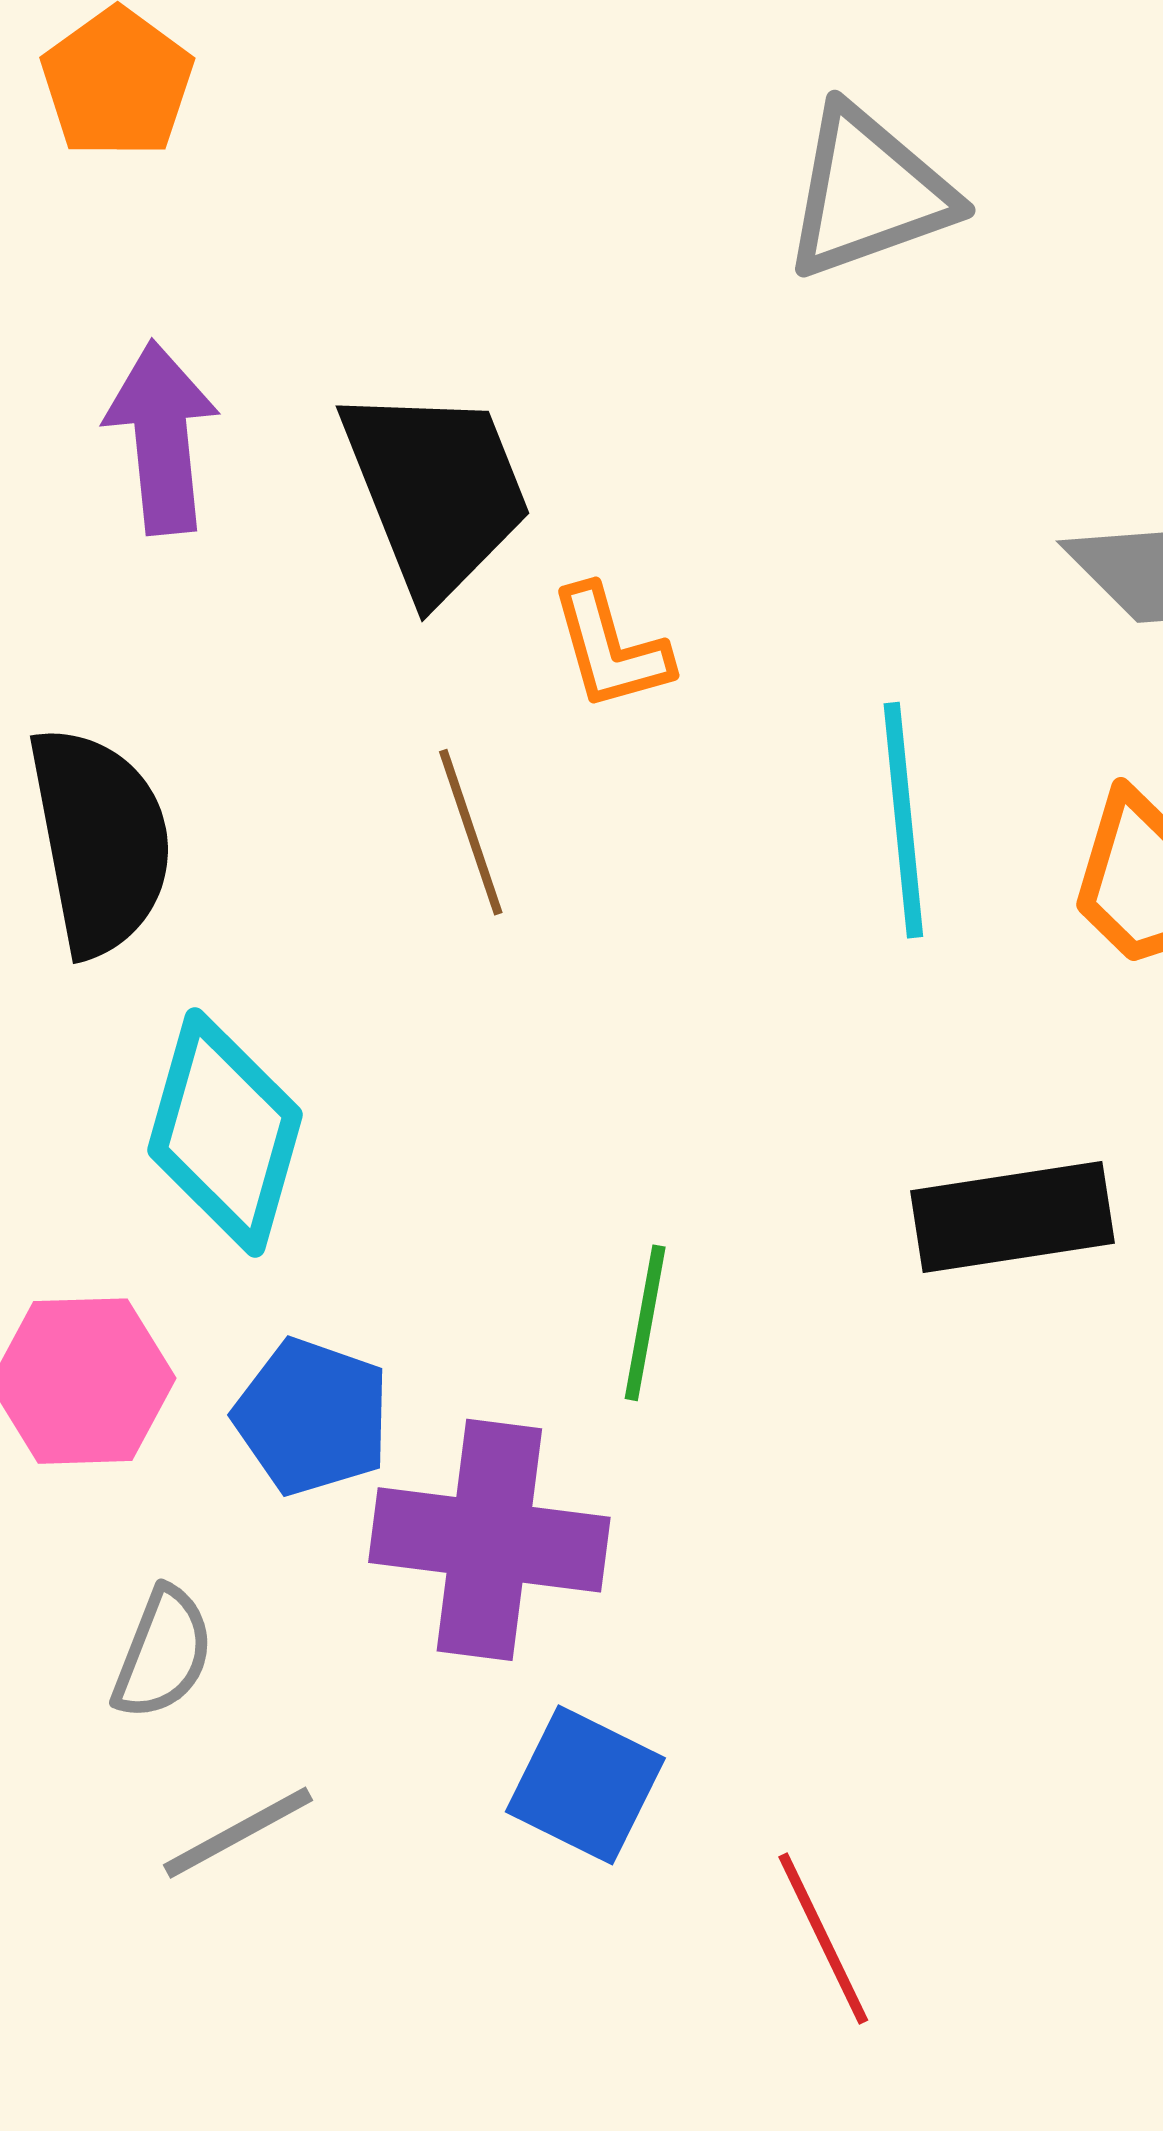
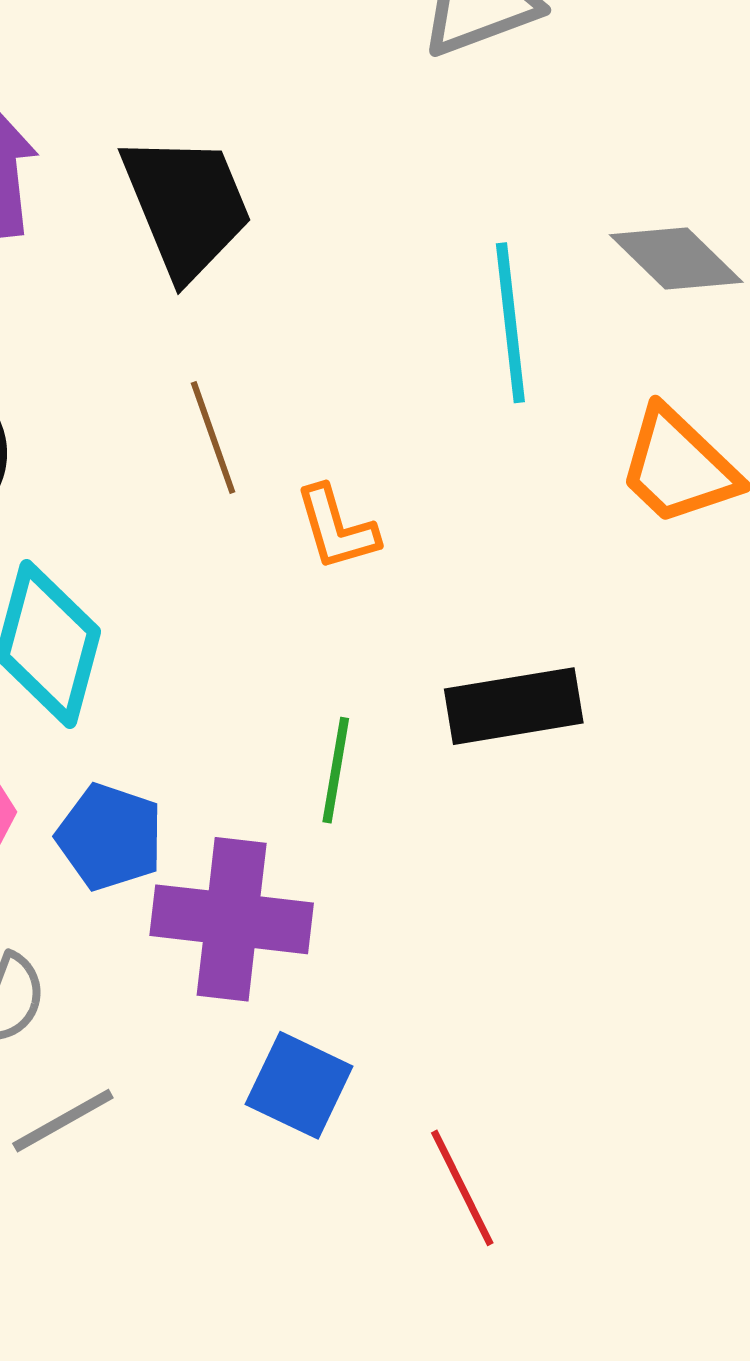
orange L-shape: (610, 648) -> (337, 528), moved
cyan line: (903, 820) -> (510, 323), moved
black rectangle: (1012, 1217) -> (514, 706), moved

